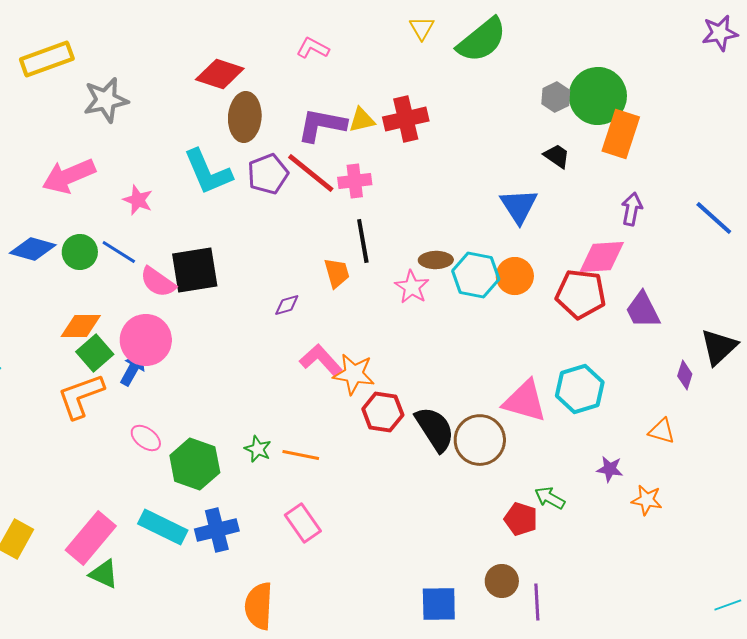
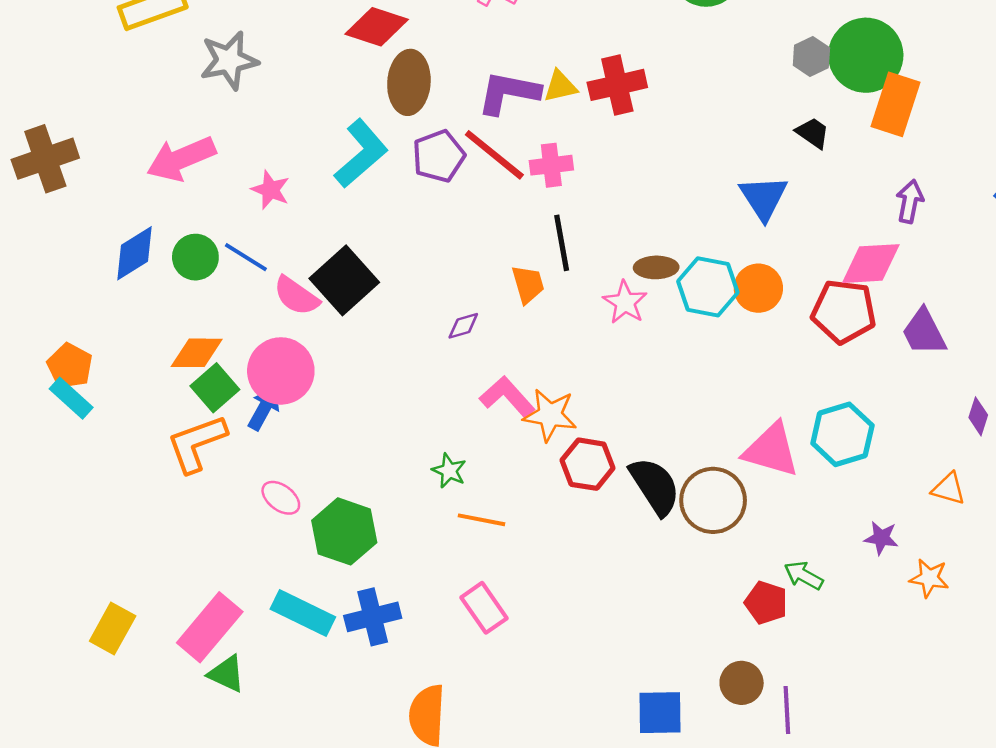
cyan L-shape: (208, 172) -> (361, 154), turned -108
blue diamond: (33, 249) -> (135, 253), turned -48
black square: (195, 270) -> (344, 280), turned -33
green star: (258, 449) -> (449, 471), moved

